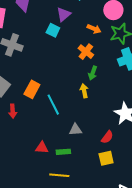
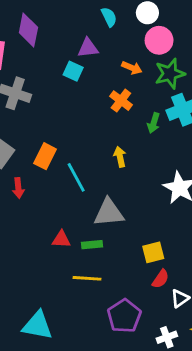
purple triangle: (64, 14) -> (88, 48), turned 35
green arrow: (93, 73) -> (154, 123), moved
gray triangle: (76, 130) -> (109, 213), size x1.6
red semicircle: (107, 137) -> (160, 279), moved

